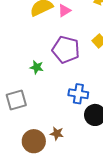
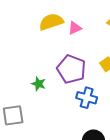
blue cross: (78, 94) -> (87, 98), moved

